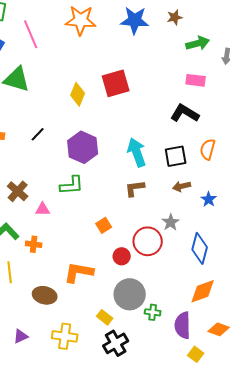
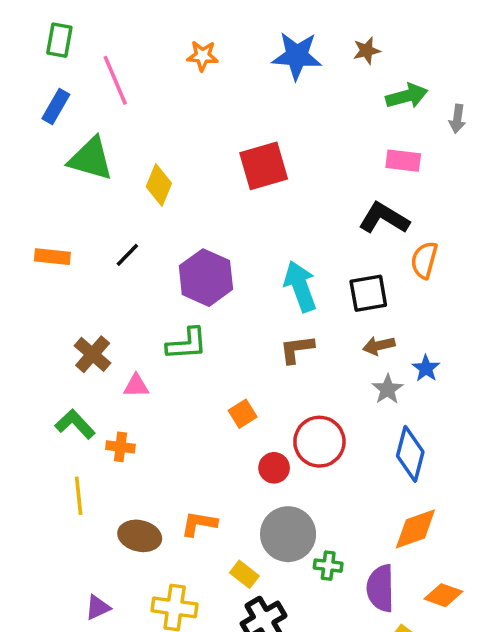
orange star: (81, 20) -> (202, 56), size x0.6
yellow diamond: (78, 94) -> (159, 185), moved
orange semicircle: (208, 149) -> (424, 260), moved
gray star: (171, 222) -> (388, 389), moved
orange L-shape: (79, 272) -> (199, 524), moved, size x0.7

